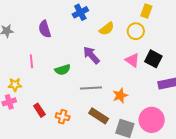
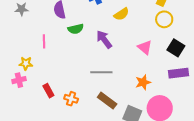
yellow circle: (136, 31) -> (164, 19), moved
black square: (153, 59) -> (176, 48), moved
green semicircle: (63, 70) -> (76, 29), moved
orange star: (120, 96) -> (143, 82), moved

